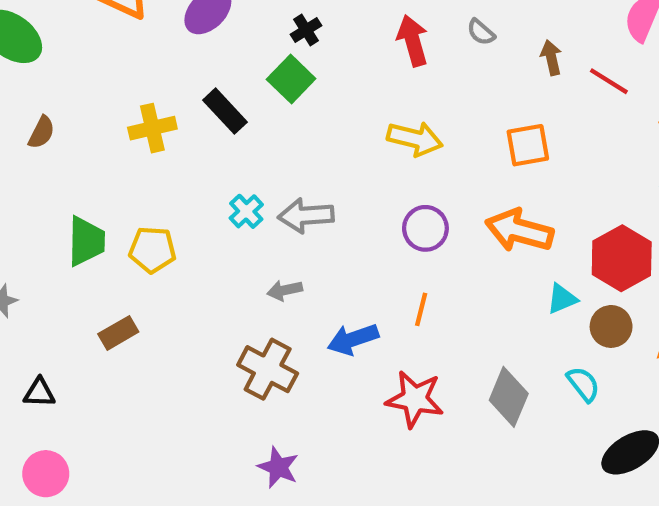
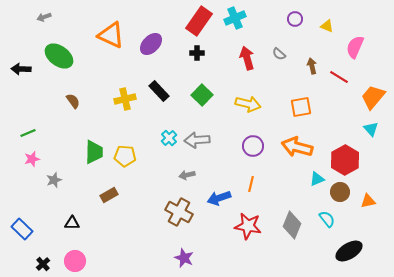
black cross: (306, 30) -> (197, 53), turned 32
green square: (291, 79) -> (202, 95), moved
brown semicircle: (41, 132) -> (73, 101), turned -63

